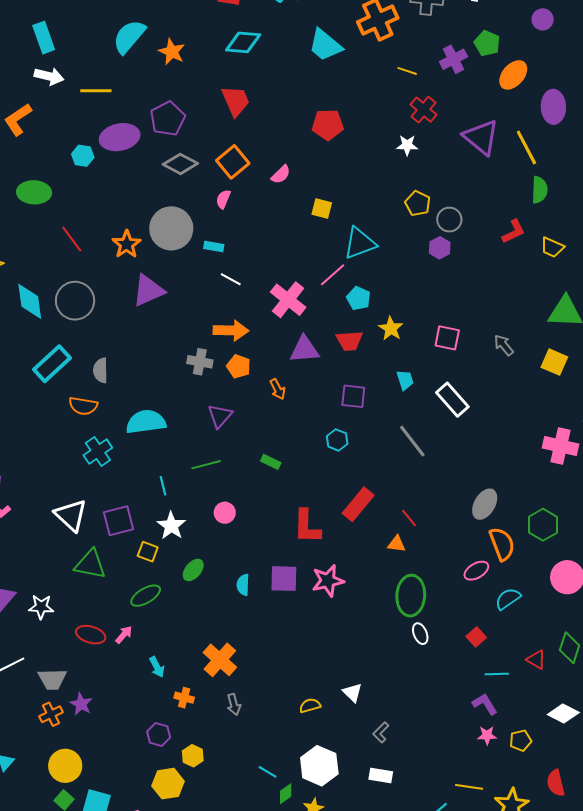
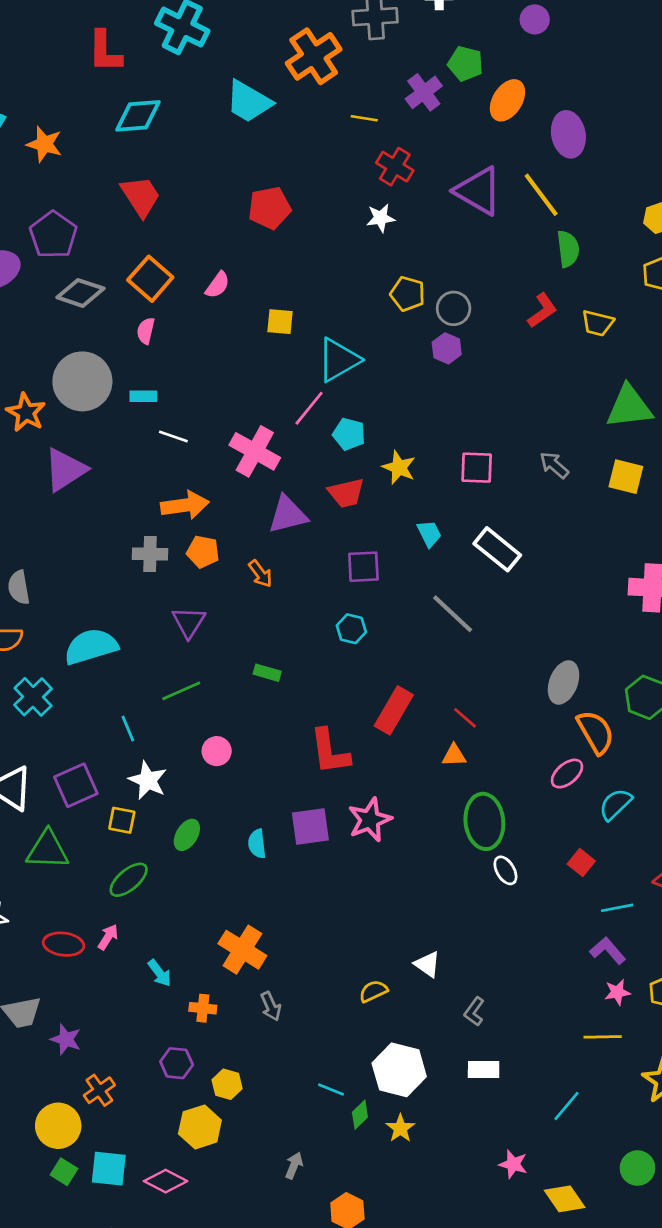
orange cross: (51, 714) -> (99, 1090), moved
yellow line: (469, 787) -> (603, 1037), moved

